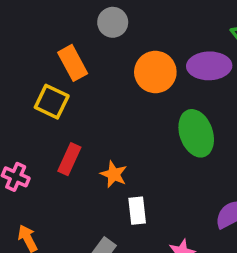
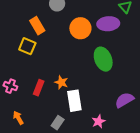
red rectangle: (69, 159) -> (39, 88), moved
white rectangle: (137, 211) -> (74, 101), size x1.5

